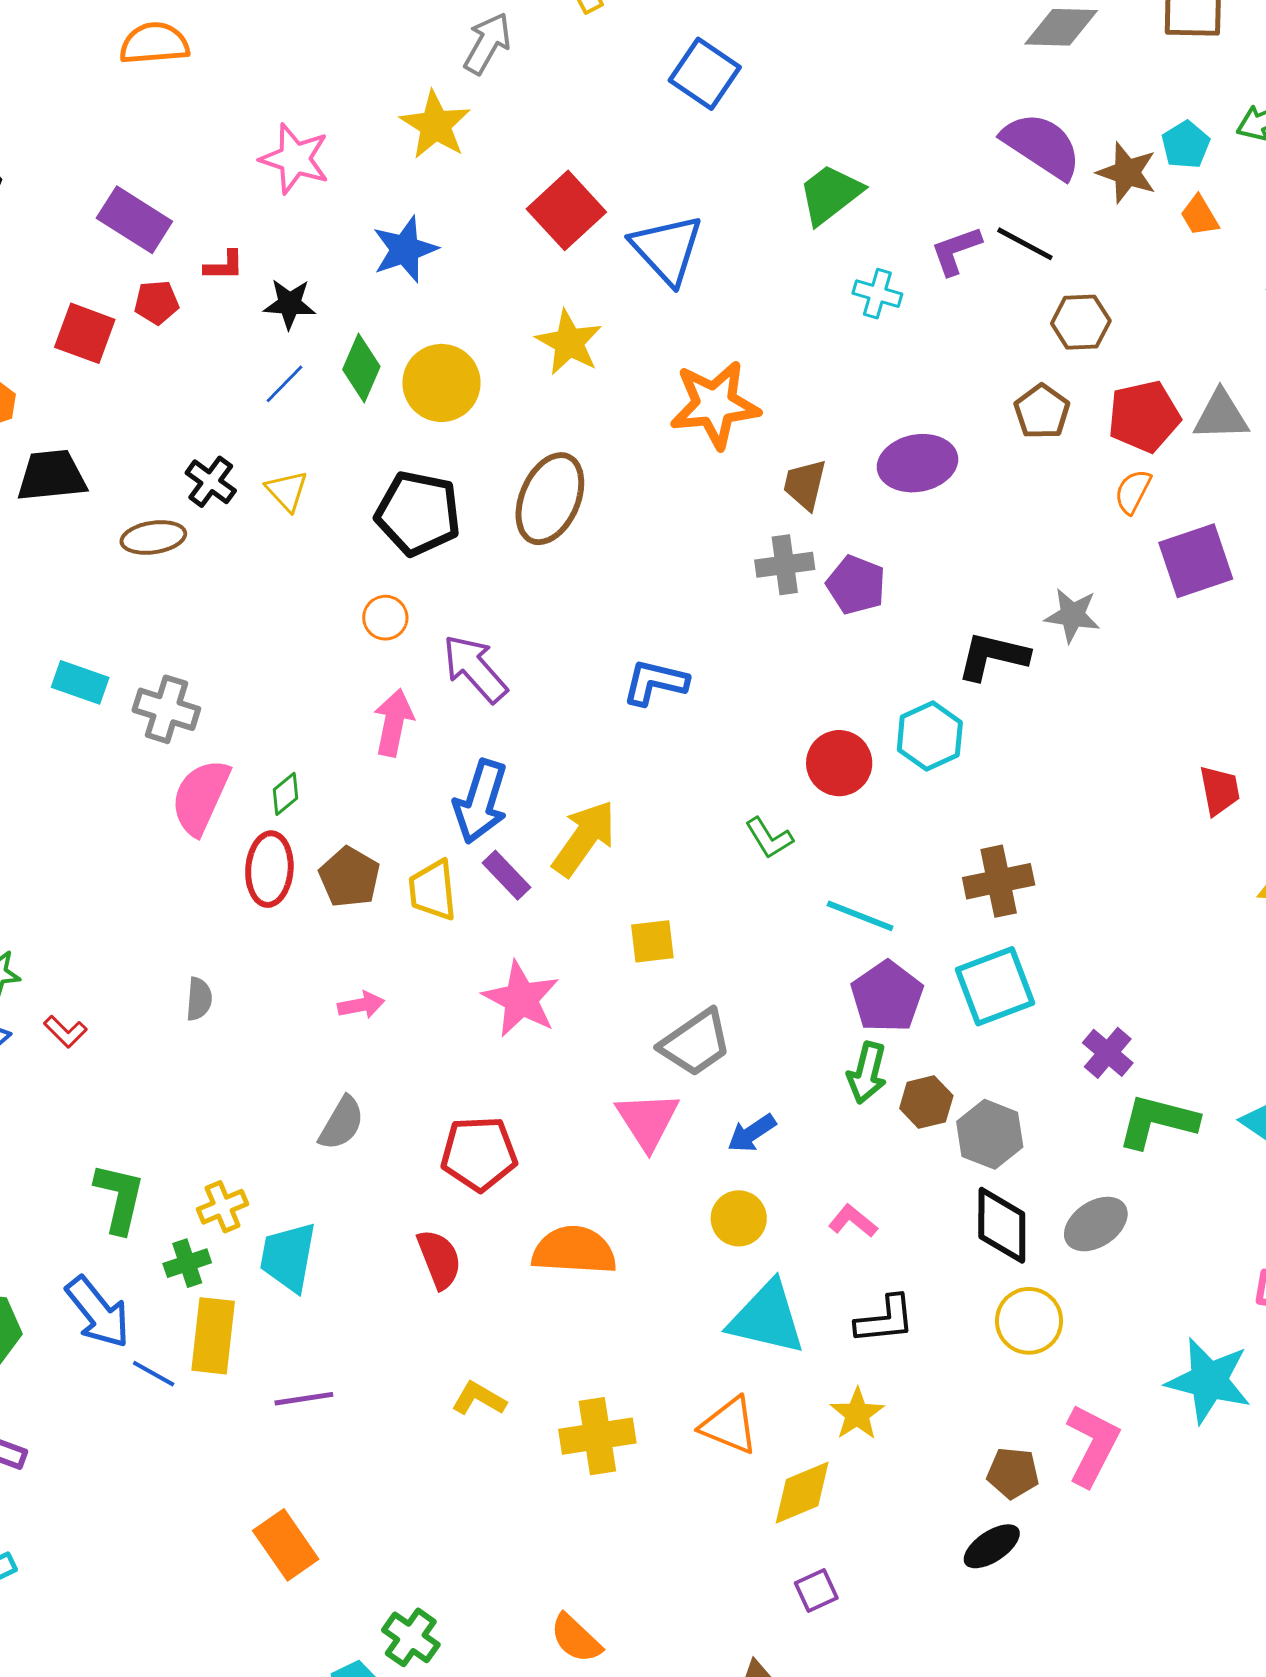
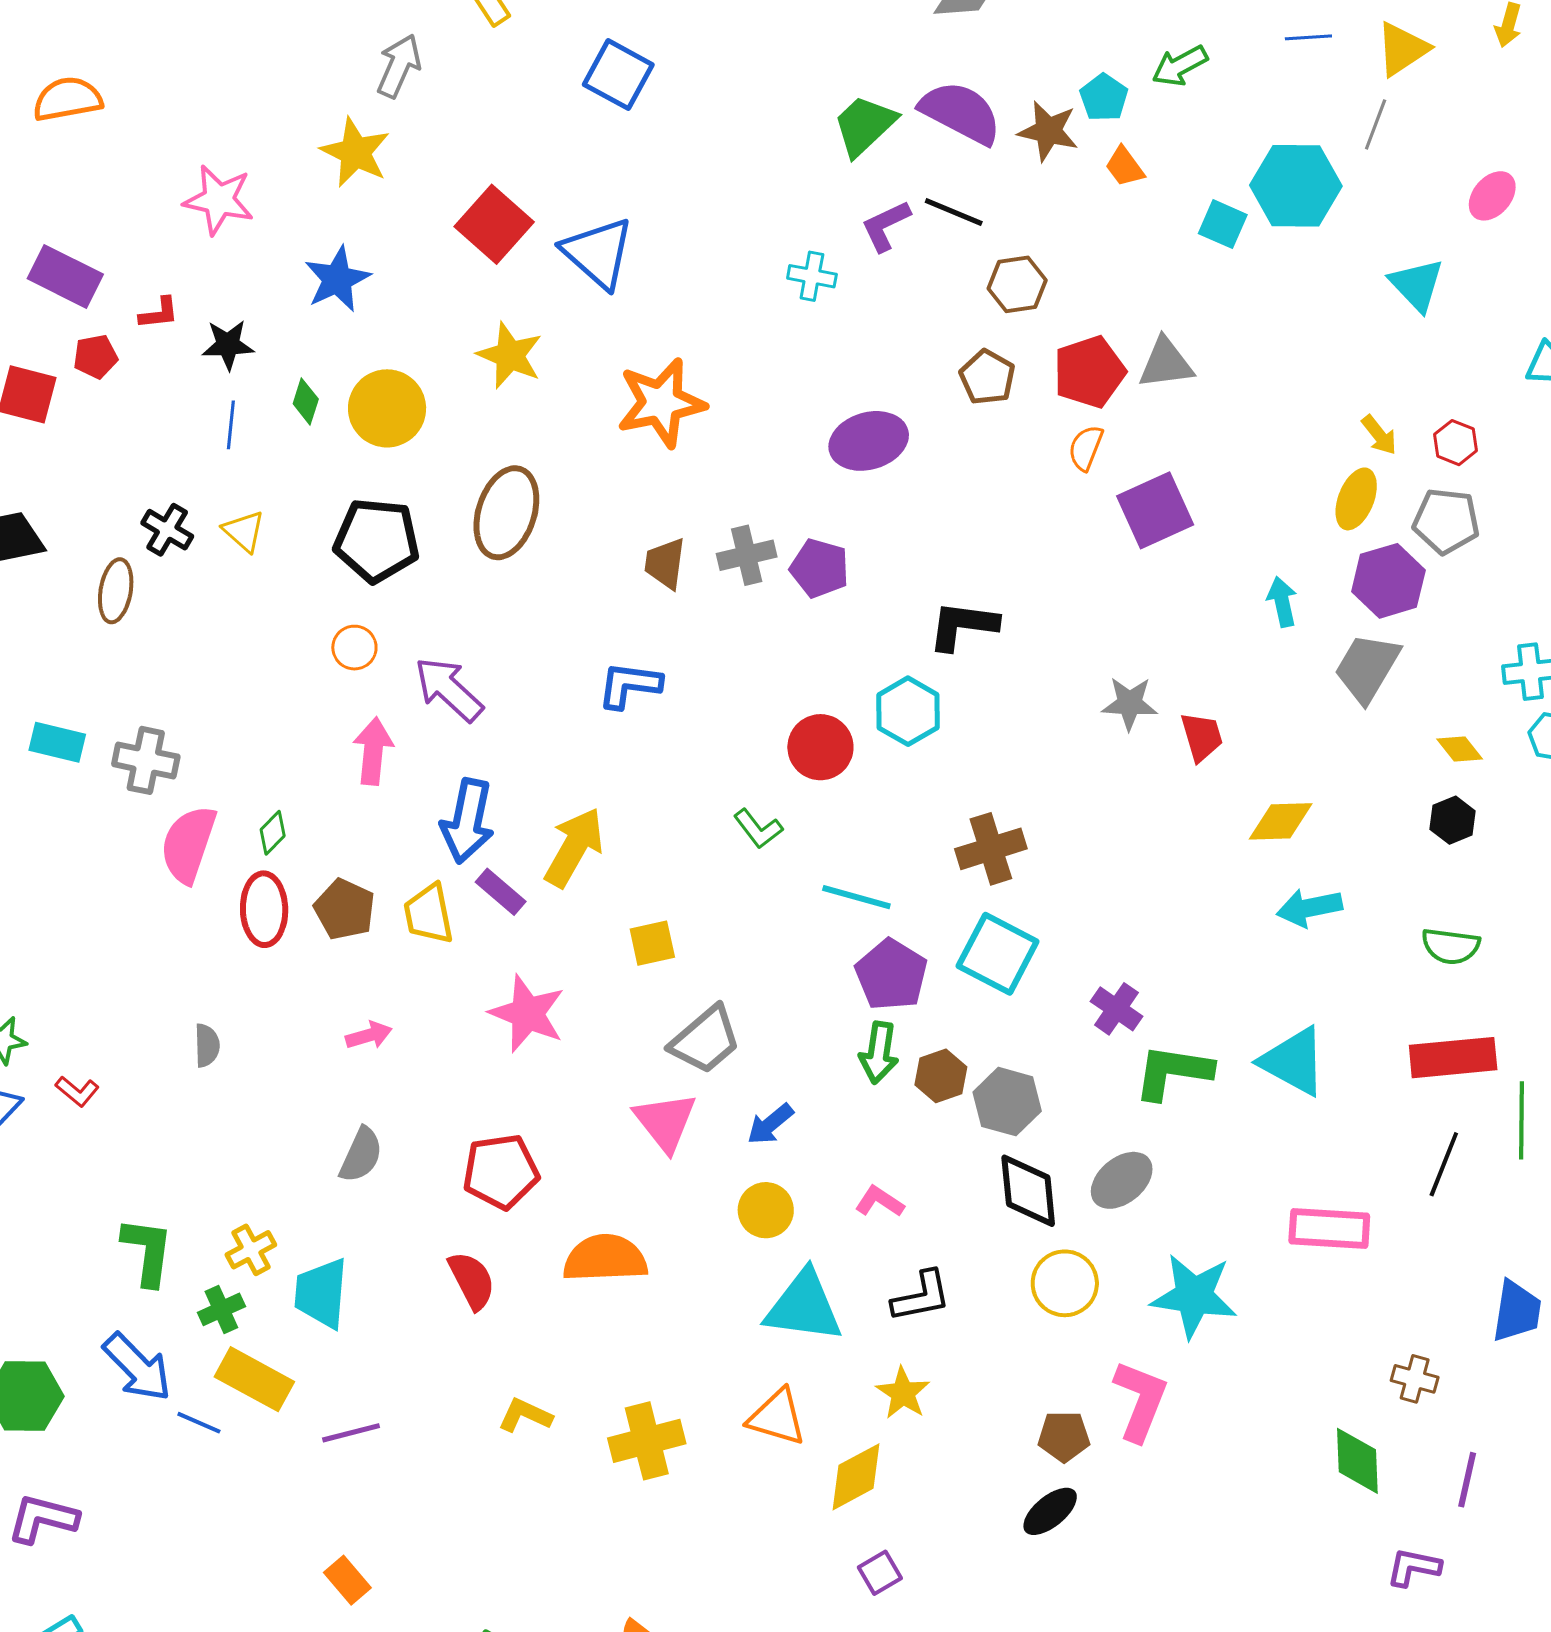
green trapezoid: (830, 194) -> (864, 125), moved
green diamond: (361, 368) -> (306, 401), size x0.7
blue line: (284, 384) -> (231, 425), turned -33
brown trapezoid: (805, 485) -> (665, 563), moved
brown ellipse: (153, 537) -> (116, 591), turned -66
gray star: (1072, 615) -> (1130, 703), moved
cyan square: (995, 986) -> (998, 954), turned -36
yellow rectangle: (213, 1336) -> (254, 1379), turned -62
cyan star: (1209, 1381) -> (1194, 1296), moved
orange rectangle: (286, 1545) -> (347, 1580), size x0.7

